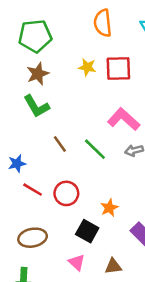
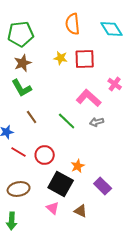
brown line: (60, 144) -> (32, 117), moved
black square: (87, 231) -> (61, 184), size x1.4
brown triangle: (113, 266) -> (81, 211), turned 32

